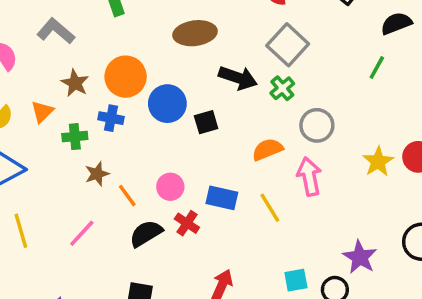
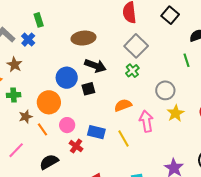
green line: (377, 67) -> (186, 60), turned -48
orange circle: (126, 77) -> (49, 102), moved
black arrow: (238, 78) -> (95, 66), moved
blue cross: (111, 118) -> (28, 40), moved, turned 32
gray circle: (317, 125) -> (165, 90), moved
yellow star: (378, 162) -> (176, 113), moved
black semicircle: (146, 233) -> (49, 162), moved

